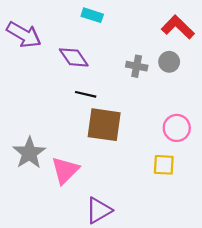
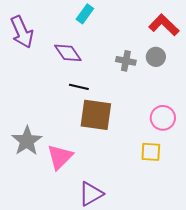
cyan rectangle: (92, 15) -> (85, 14), turned -72
purple arrow: (24, 35) -> (22, 32), turned 36

